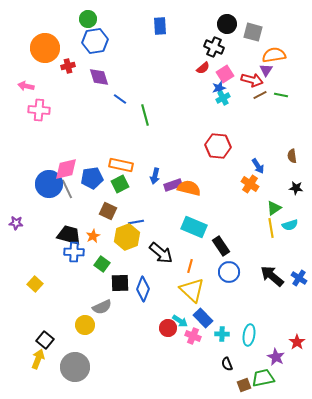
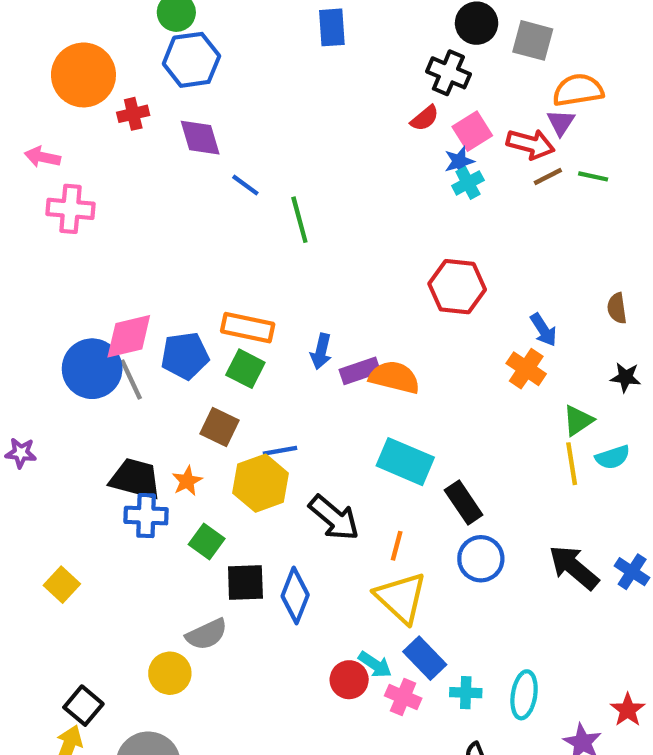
green square: (120, 184) -> (245, 369), turned -36

